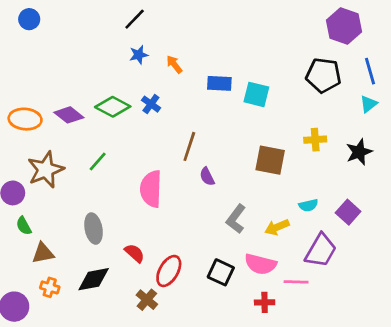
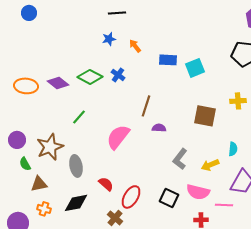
black line: (135, 19) -> (117, 13), moved, turned 42
cyan square: (256, 94) -> (195, 68), turned -36
brown star: (46, 170) -> (50, 147), moved
purple semicircle: (207, 177) -> (159, 128), turned 120
pink semicircle: (151, 189) -> (118, 137), turned 36
cyan semicircle: (308, 205) -> (233, 149), turned -72

